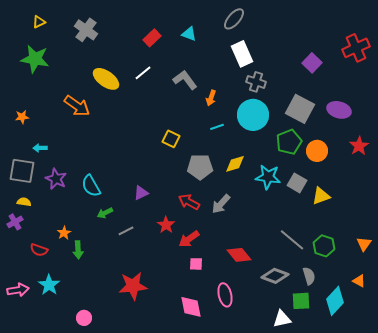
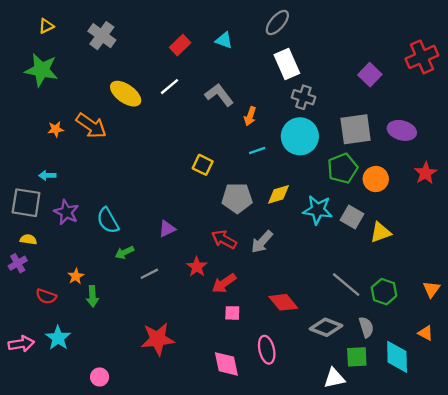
gray square: (300, 109) -> (356, 129), turned -36
orange star: (22, 117) -> (56, 129), moved
cyan diamond: (335, 301) -> (397, 357), turned -44

